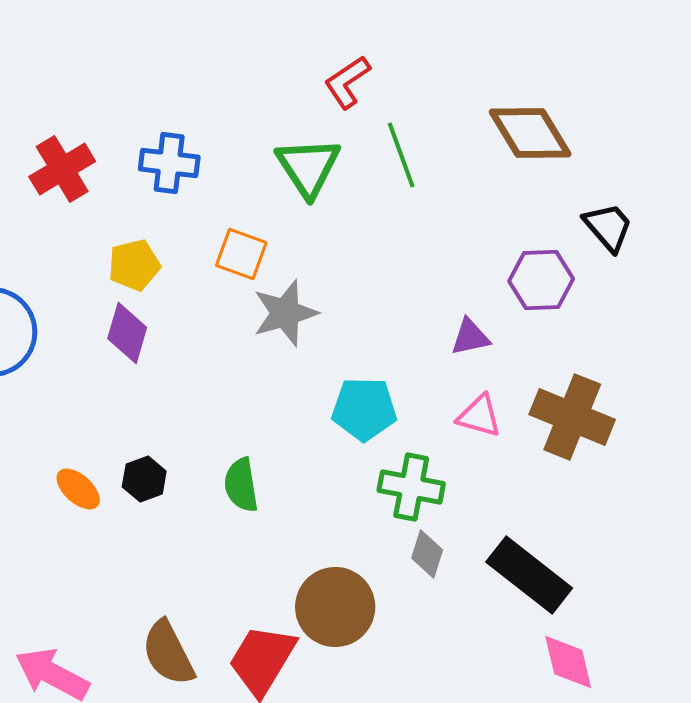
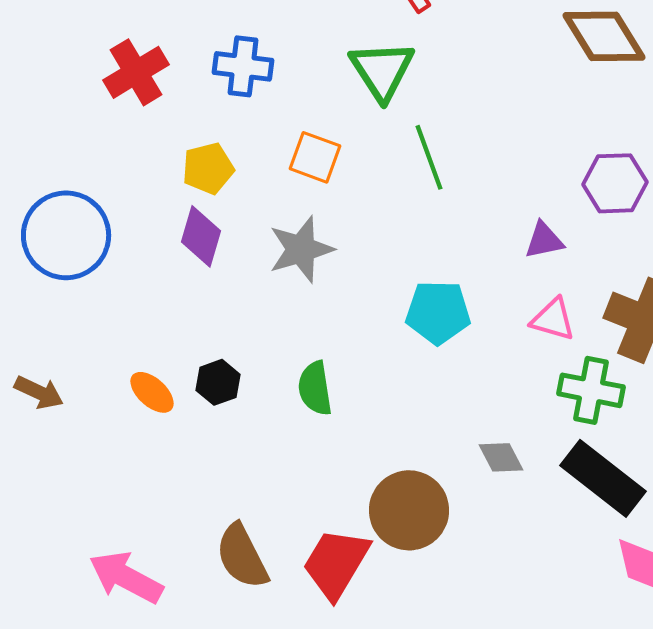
green line: (401, 155) -> (429, 157), moved
gray star: (285, 313) -> (301, 249), moved
green cross: (411, 487) -> (591, 390), moved
gray diamond: (427, 554) -> (501, 457), turned -45

